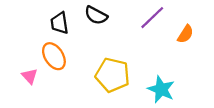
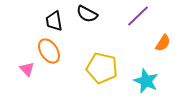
orange semicircle: (185, 34) -> (163, 43), moved

